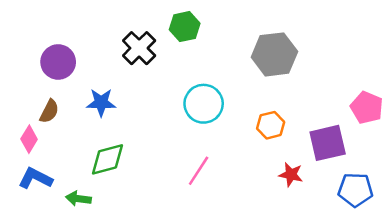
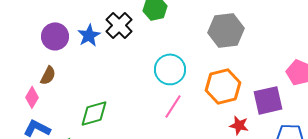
blue star: (101, 102) -> (89, 35), moved, turned -30
orange hexagon: (271, 125) -> (223, 86), size x1.6
pink line: (199, 171) -> (173, 106), moved

